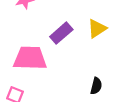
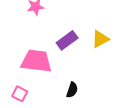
black semicircle: (96, 86) -> (72, 90), moved

